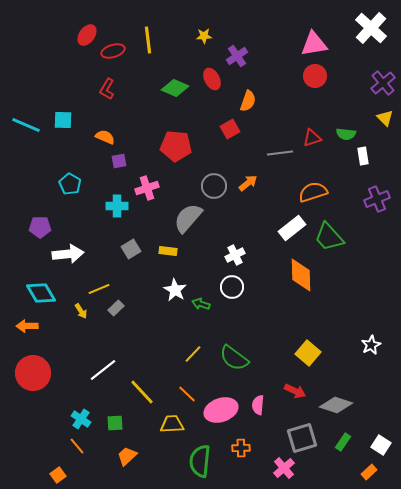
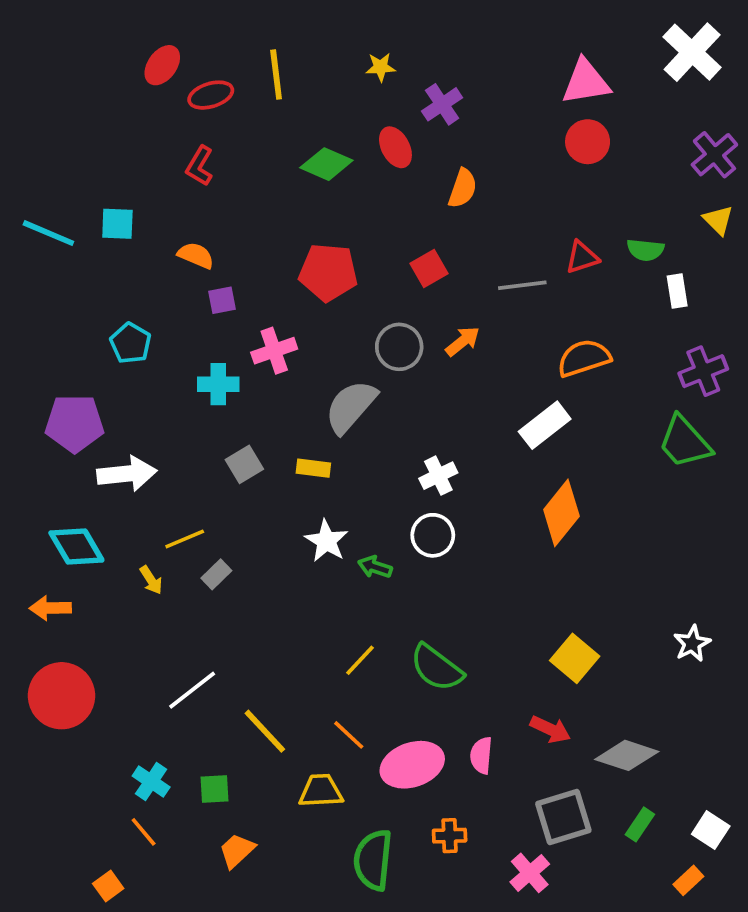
red square: (230, 129) -> (429, 269), moved
purple pentagon: (40, 227) -> (75, 423), size x1.4
green trapezoid: (329, 237) -> (685, 442), moved
orange diamond: (301, 275) -> (561, 513), turned 40

